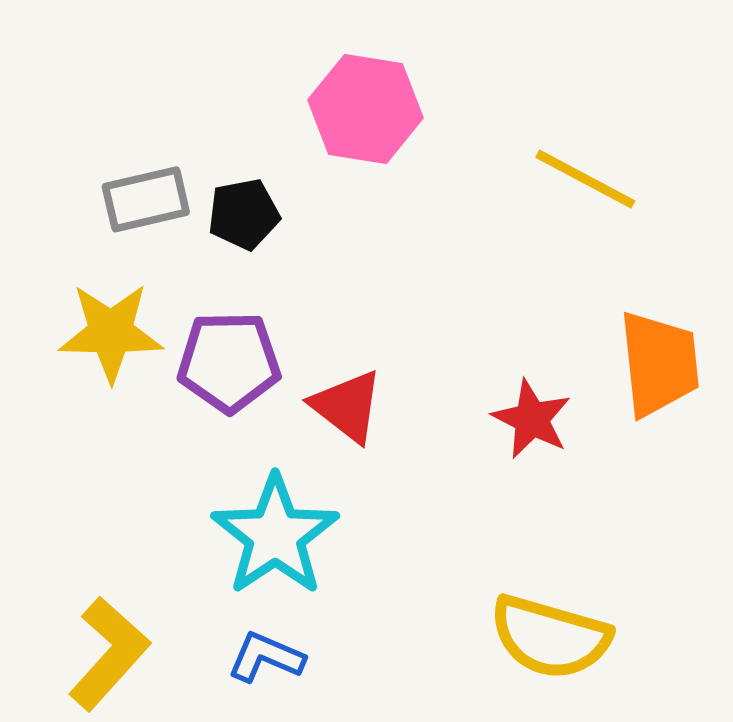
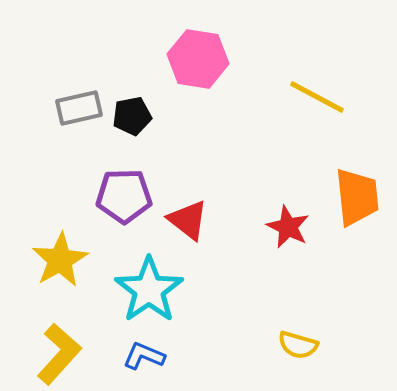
yellow star: (111, 332) -> (60, 260), moved, turned -30
yellow semicircle: (550, 637) -> (298, 345), size x0.6

